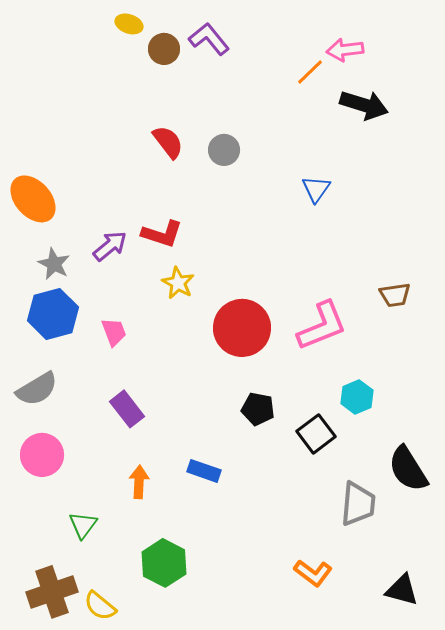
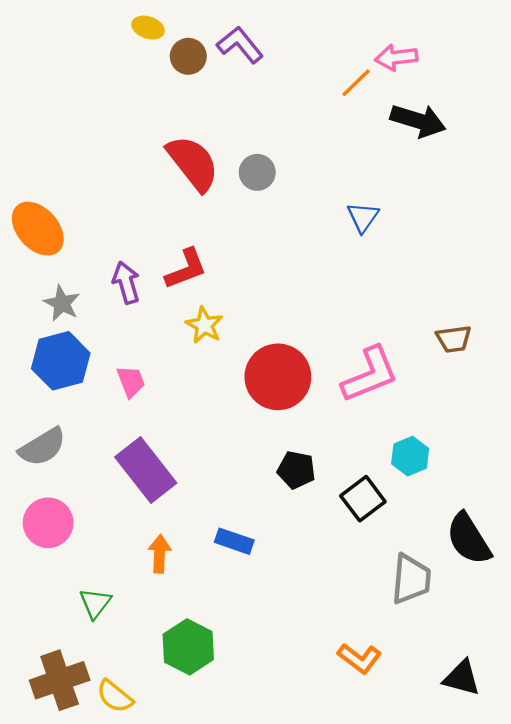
red semicircle: (168, 142) -> (193, 163), size x1.5
red L-shape: (162, 234) -> (186, 269), turned -39
purple arrow: (110, 246) -> (126, 283), turned -66
purple rectangle: (127, 409) -> (146, 470), size x1.5

